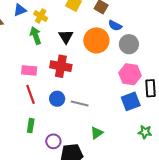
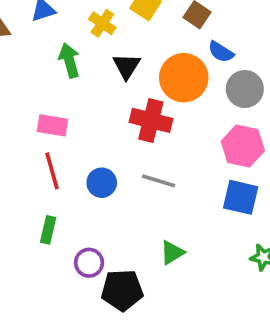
yellow cross: (41, 16) -> (102, 23), moved
red cross: (61, 66) -> (151, 120), moved
blue square: (131, 101) -> (241, 197), turned 30
gray line: (80, 103) -> (159, 181), moved

